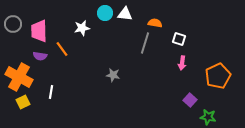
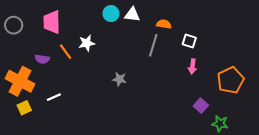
white star: (82, 28) -> (87, 43), moved
pink trapezoid: (39, 31) -> (52, 22), moved
white line: (51, 92) -> (54, 97), turned 56

